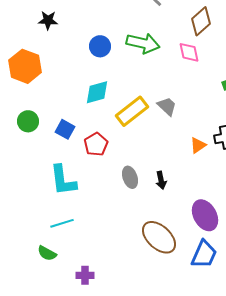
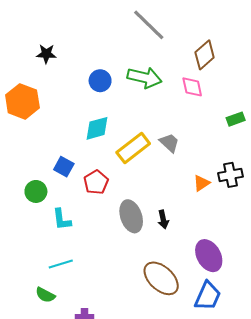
green circle: (28, 121) -> (36, 191), moved
gray ellipse: (130, 177) -> (131, 216), size x1.4
cyan L-shape: (63, 180) -> (62, 219), size x0.7

